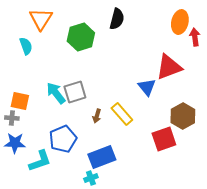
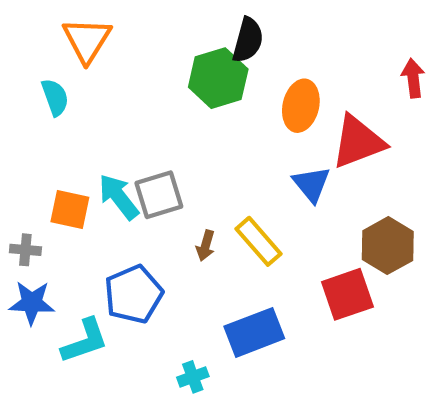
orange ellipse: (180, 22) -> (301, 106), moved
green hexagon: (81, 37) -> (218, 78), moved
orange square: (20, 101) -> (70, 210), moved
blue rectangle: (102, 157) -> (254, 332), moved

